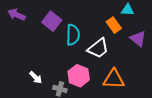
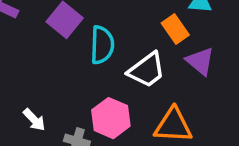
purple triangle: (138, 39) -> (200, 61), moved

